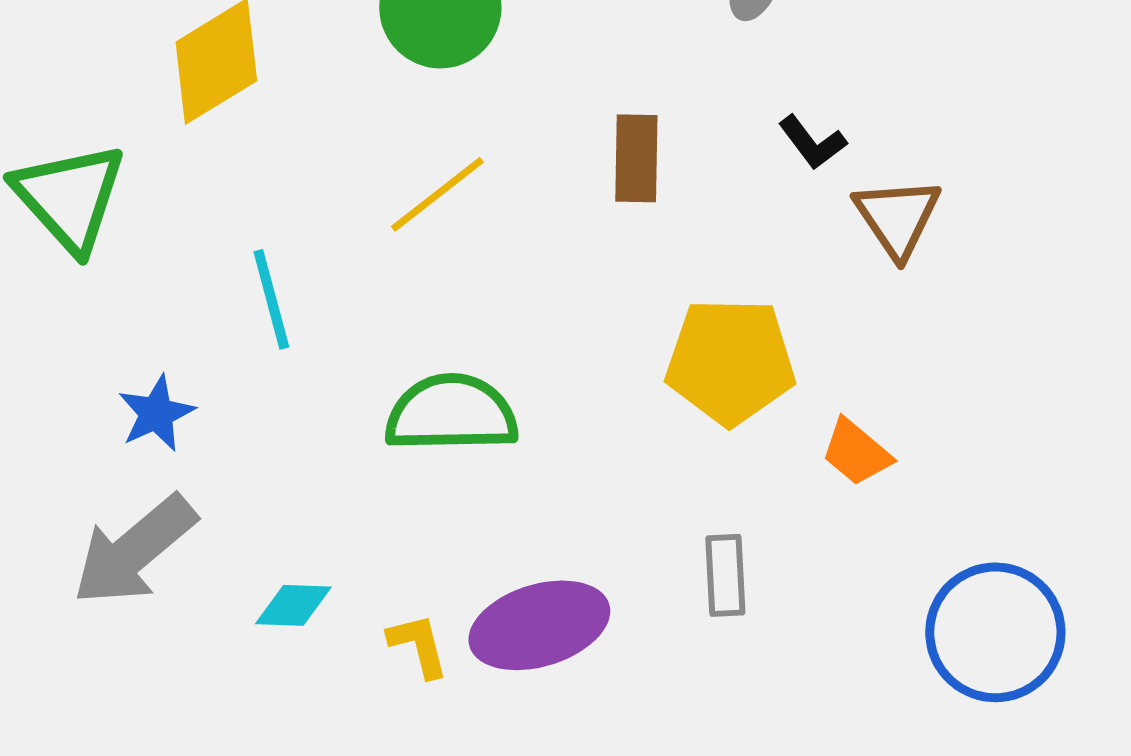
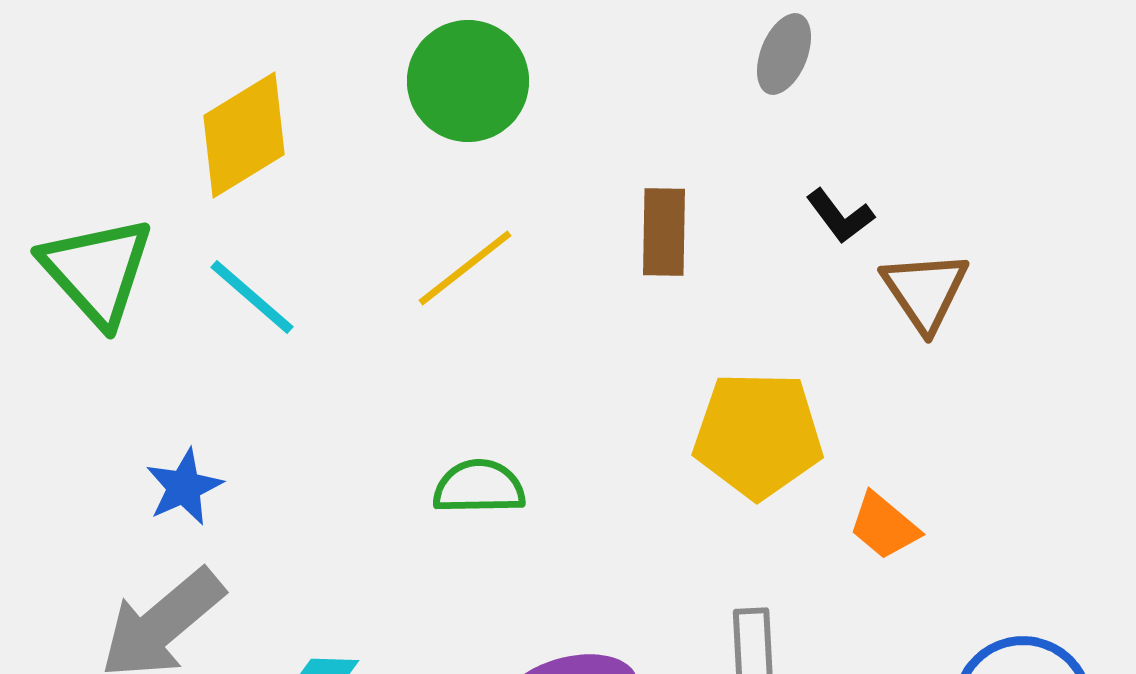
cyan line: (271, 299) -> (252, 297), moved, turned -34
green semicircle: (451, 413) -> (479, 487), size x0.7

